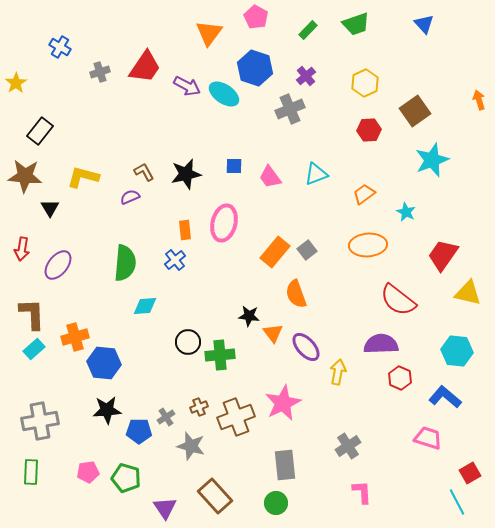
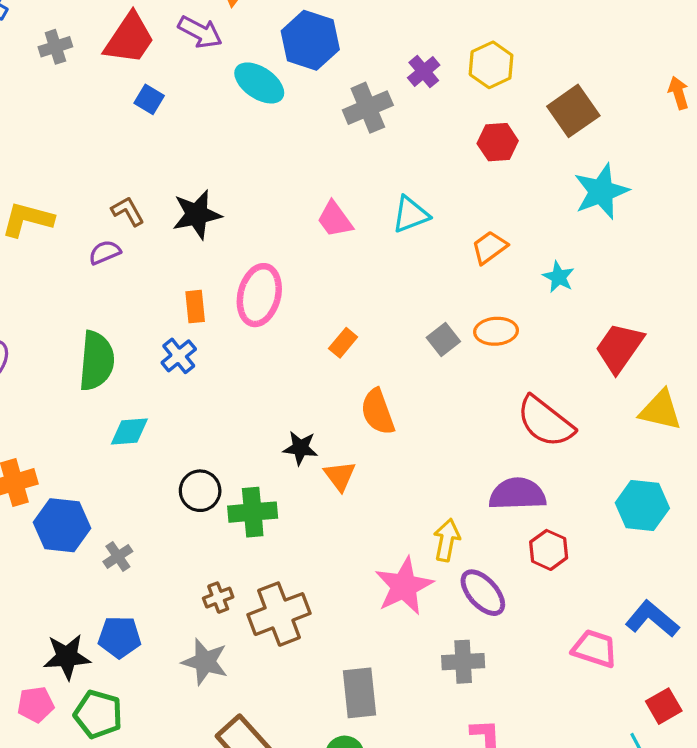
purple cross: (306, 76) -> (424, 71), moved
purple arrow: (187, 86) -> (200, 32), moved
blue square: (234, 166) -> (149, 99), moved, turned 30
orange ellipse: (368, 245) -> (496, 331), size x0.7
gray square: (307, 250) -> (443, 339), moved
orange rectangle: (275, 252) -> (343, 343), size x0.6
purple ellipse: (306, 347) -> (483, 593), moved
blue L-shape: (445, 397) -> (652, 619), moved
pink star: (283, 403) -> (404, 586), moved
black star: (107, 410) -> (67, 657), moved
gray cross: (166, 417) -> (118, 556), moved
gray cross: (348, 446) -> (463, 662), turned 30

